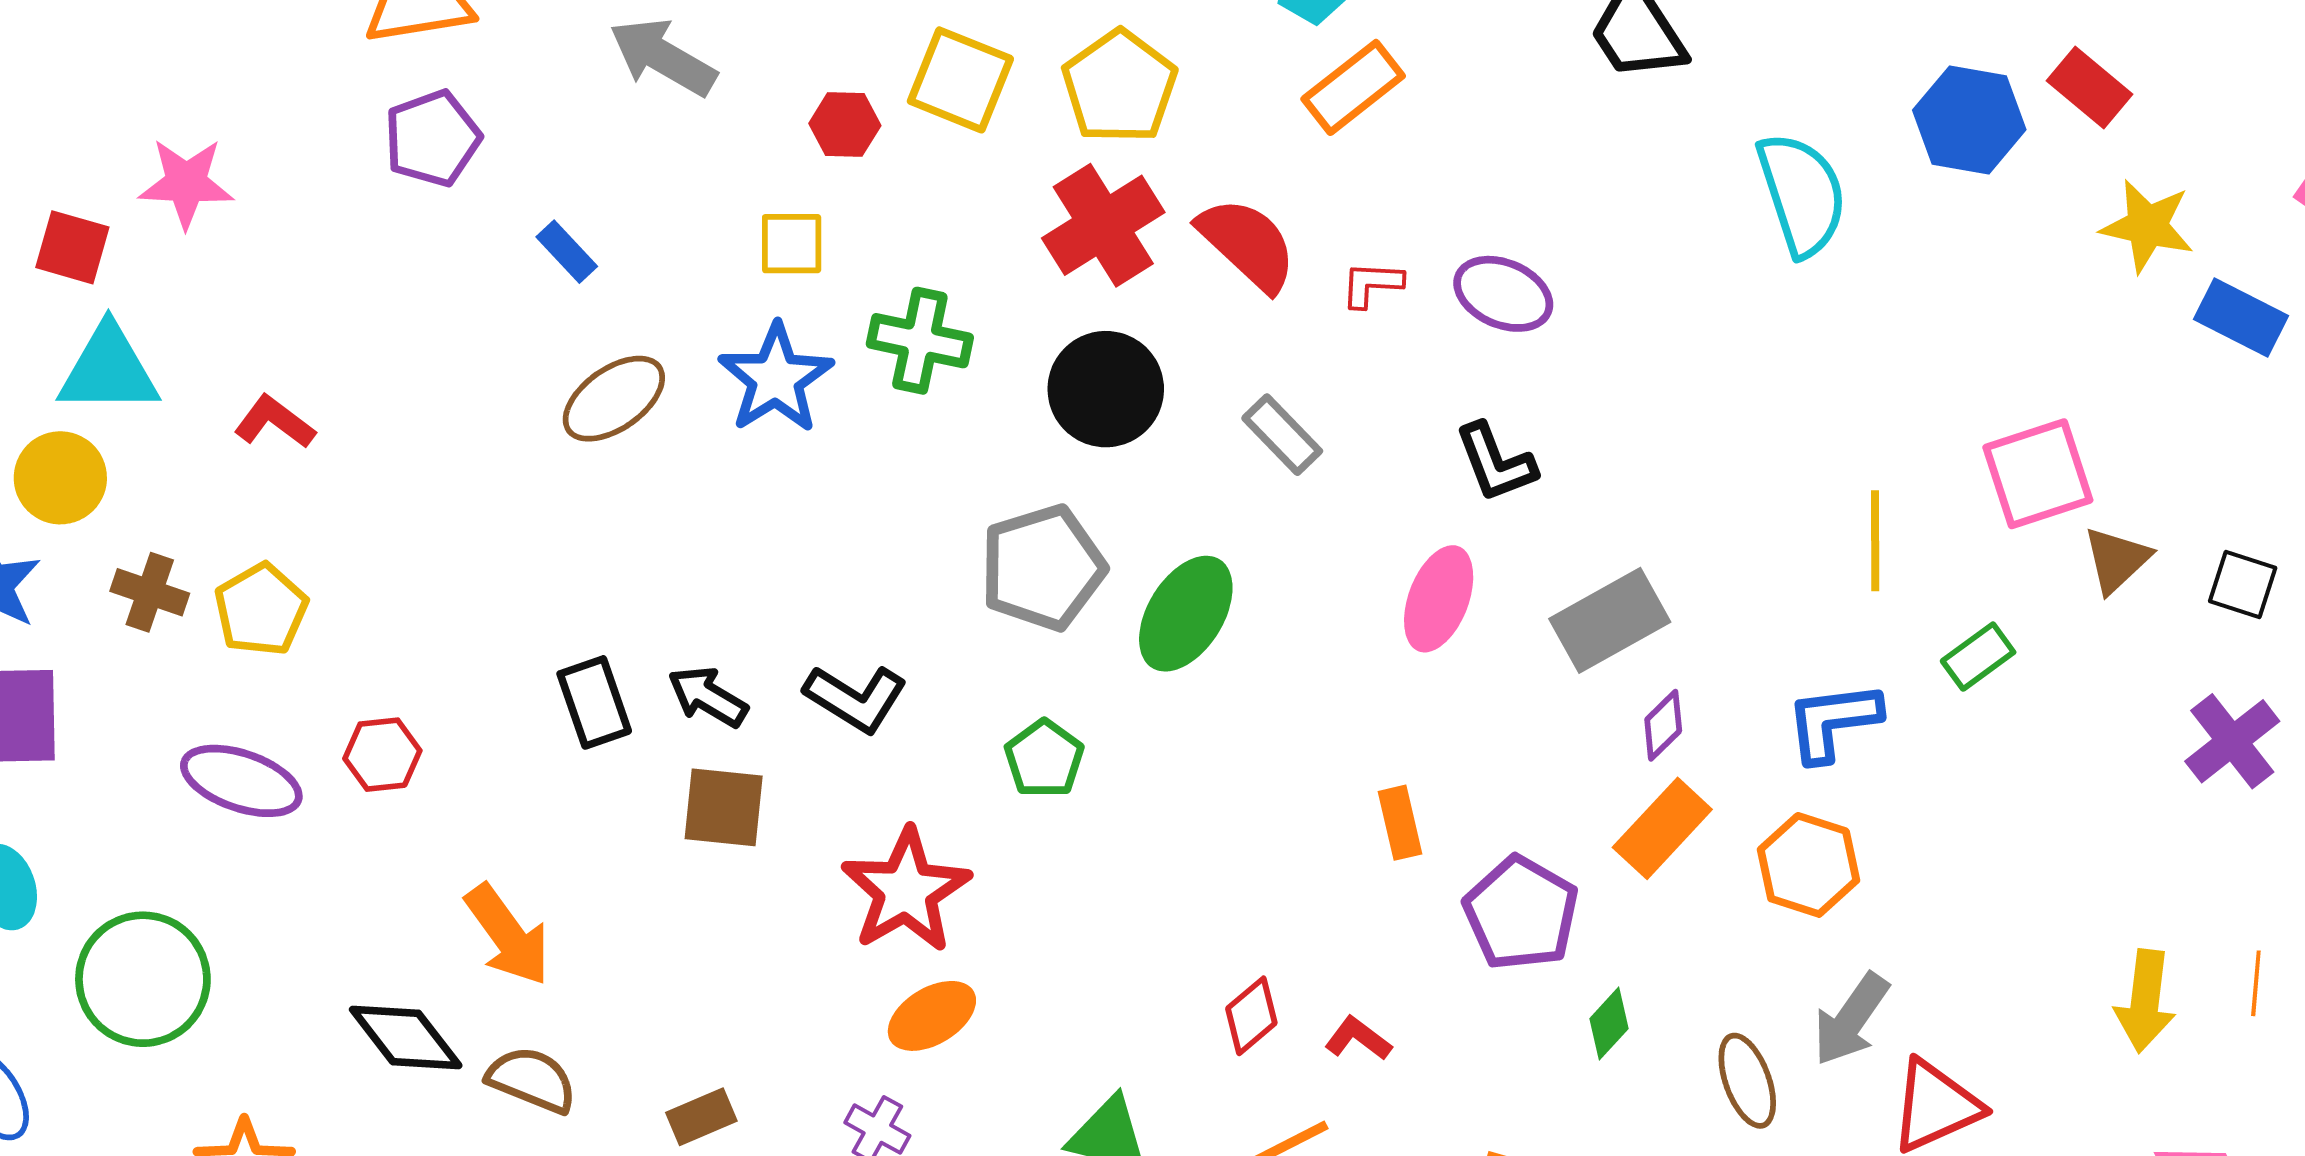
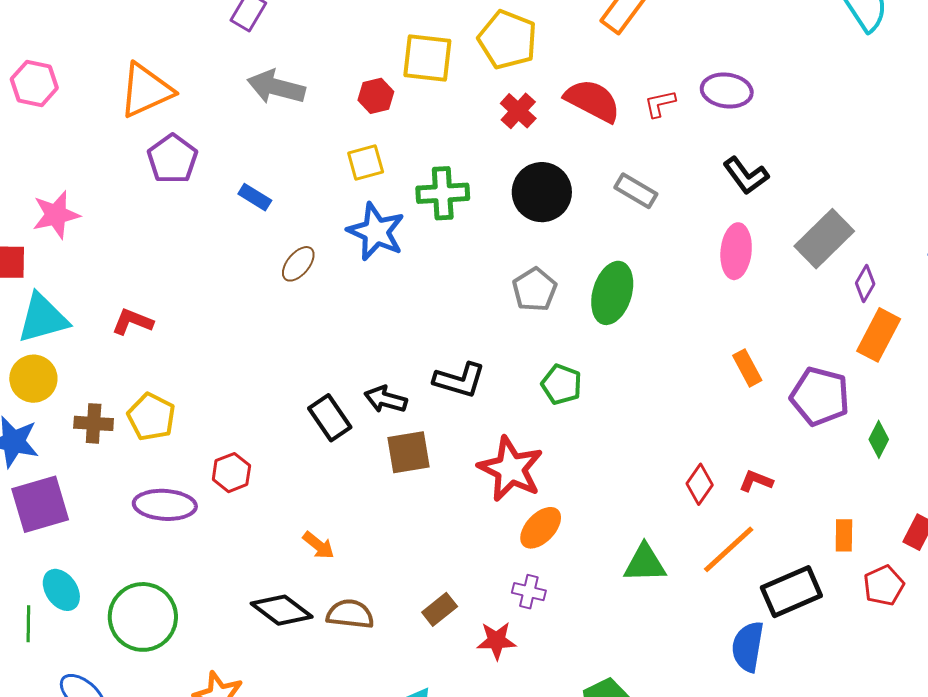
red cross: (1103, 225) -> (518, 111), size x0.6
brown ellipse: (614, 399) -> (298, 264), size x0.7
gray pentagon: (1043, 568) -> (535, 290), size x0.7
orange arrow: (508, 935) -> (318, 545), size x0.6

